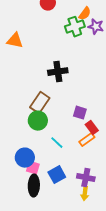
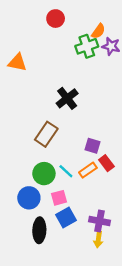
black cross: (58, 72) -> (67, 98), turned -30
green circle: (38, 121) -> (44, 174), moved
orange rectangle: (87, 140) -> (88, 170), moved
cyan line: (57, 143) -> (66, 171), moved
pink square: (33, 168) -> (59, 198), moved, turned -32

